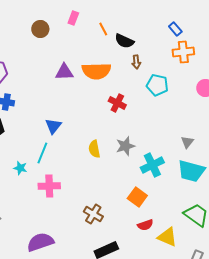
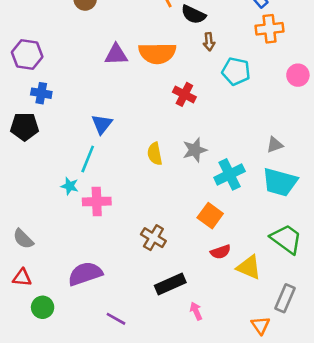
gray triangle: (187, 142) -> (275, 145), turned 32
cyan star: (20, 168) -> (70, 186), moved

